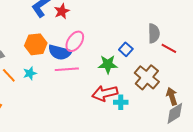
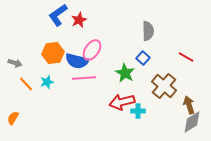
gray semicircle: (154, 33) -> (148, 31), moved
green star: (108, 64) -> (125, 73), turned 30

